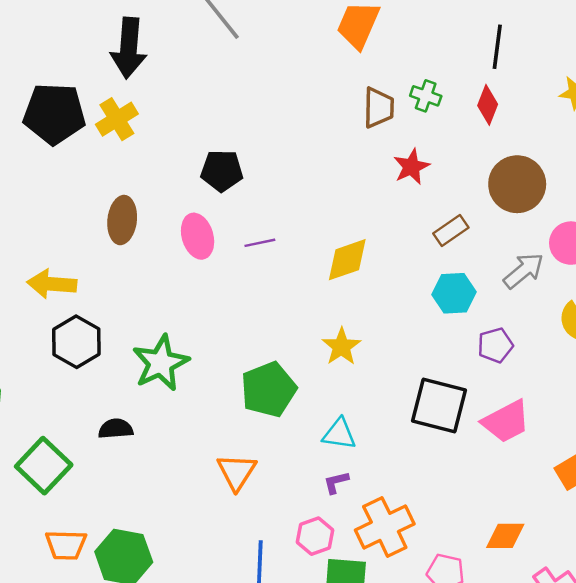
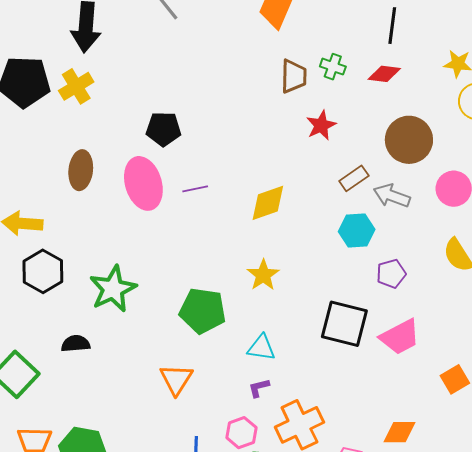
red diamond: (488, 105) -> (384, 74), turned 76
pink ellipse: (198, 236) -> (143, 183), size x1.4
gray arrow: (524, 271) -> (392, 196), moved, turned -120
green pentagon: (269, 389) -> (203, 311), turned 30

